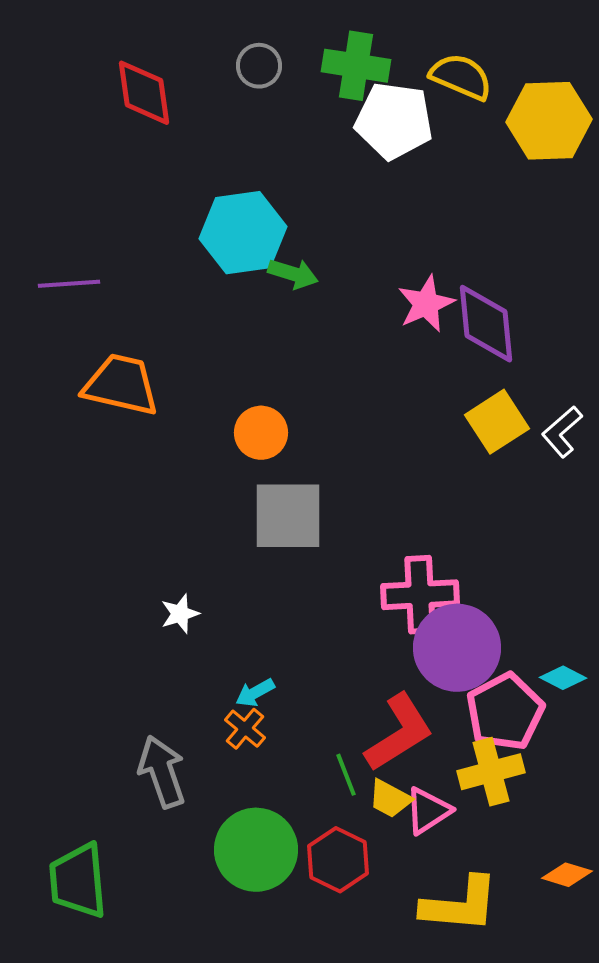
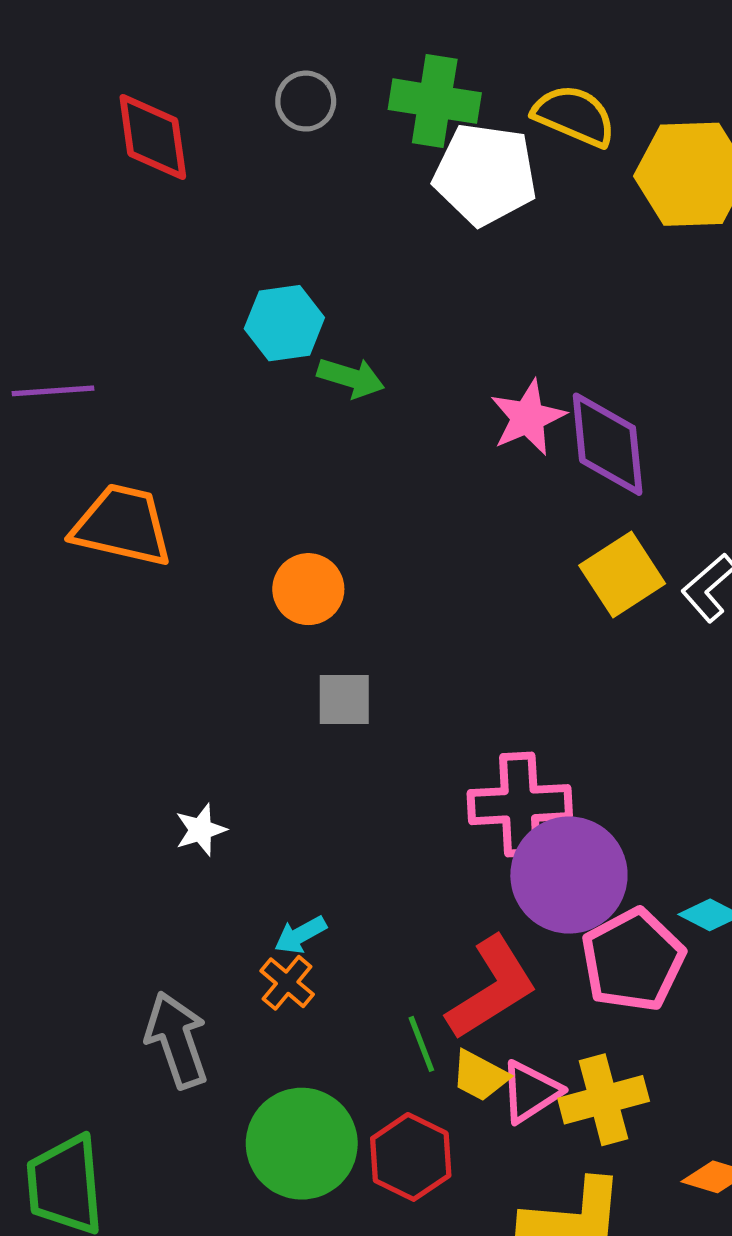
cyan hexagon: (243, 233) -> (284, 323), size x0.7
gray square: (288, 516) -> (344, 699), size x0.6
yellow cross: (491, 772) -> (604, 1100), moved

